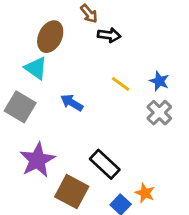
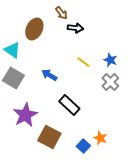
cyan triangle: (36, 68) -> (12, 50), moved
black rectangle: (105, 164) -> (69, 105), moved

